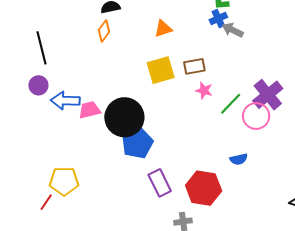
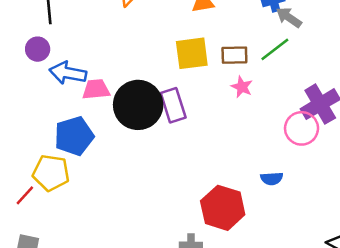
green line: (231, 104) -> (275, 49), moved
blue pentagon: (137, 143) -> (74, 136), moved
purple rectangle: (160, 183) -> (173, 105), moved

